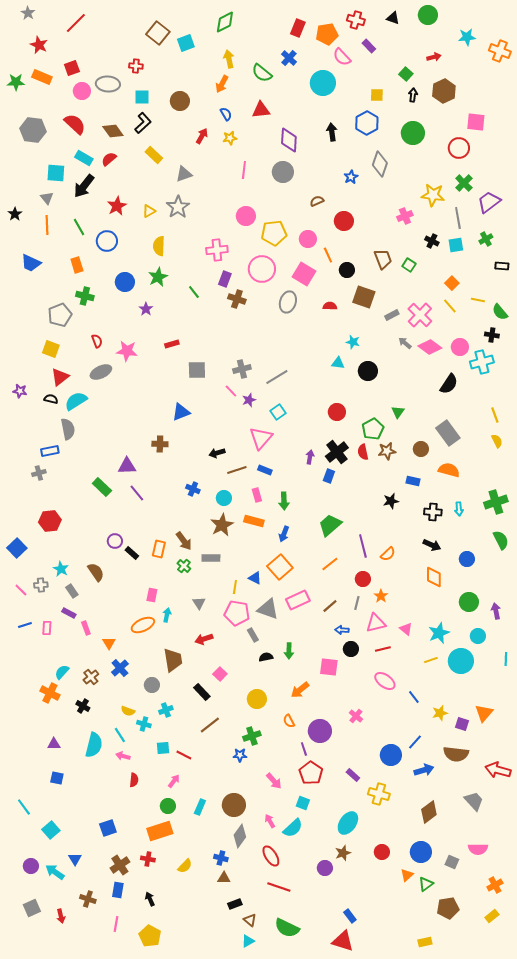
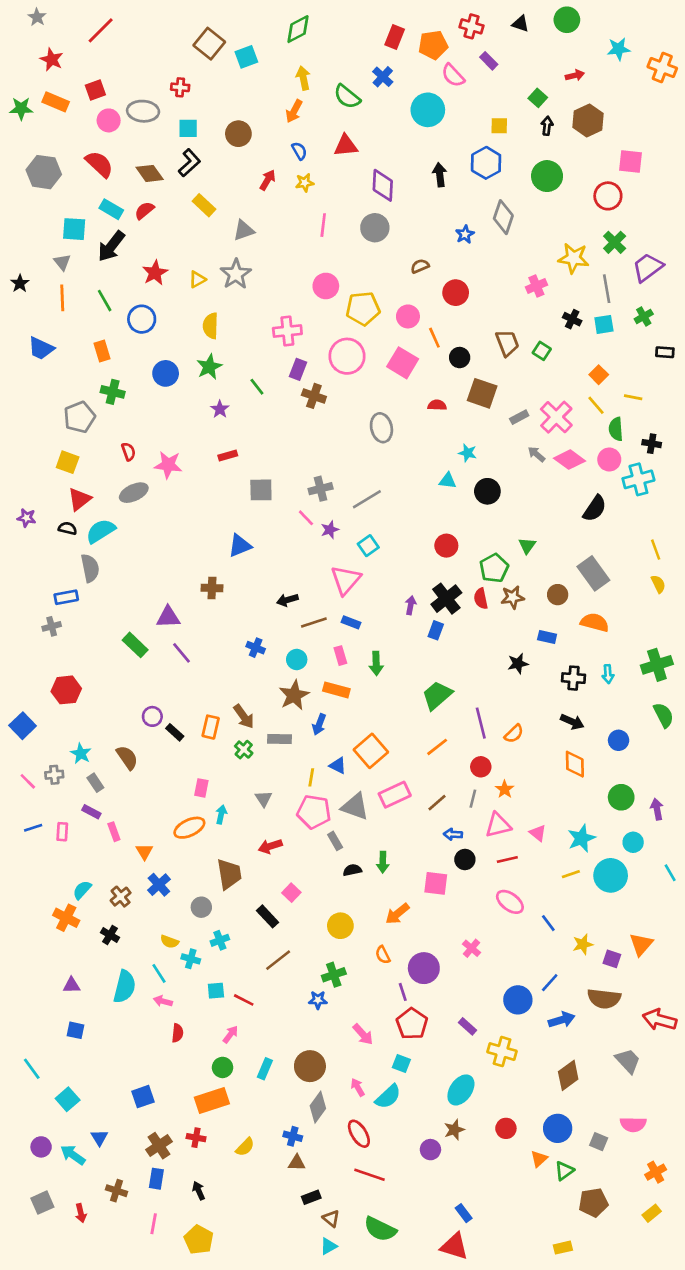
gray ellipse: (288, 302) -> (381, 428), moved, turned -30
purple star: (146, 309) -> (220, 409), moved
green semicircle: (500, 312) -> (616, 429), moved, turned 36
blue arrow: (284, 534) -> (319, 724), moved
cyan line: (506, 659) -> (670, 873), turned -32

